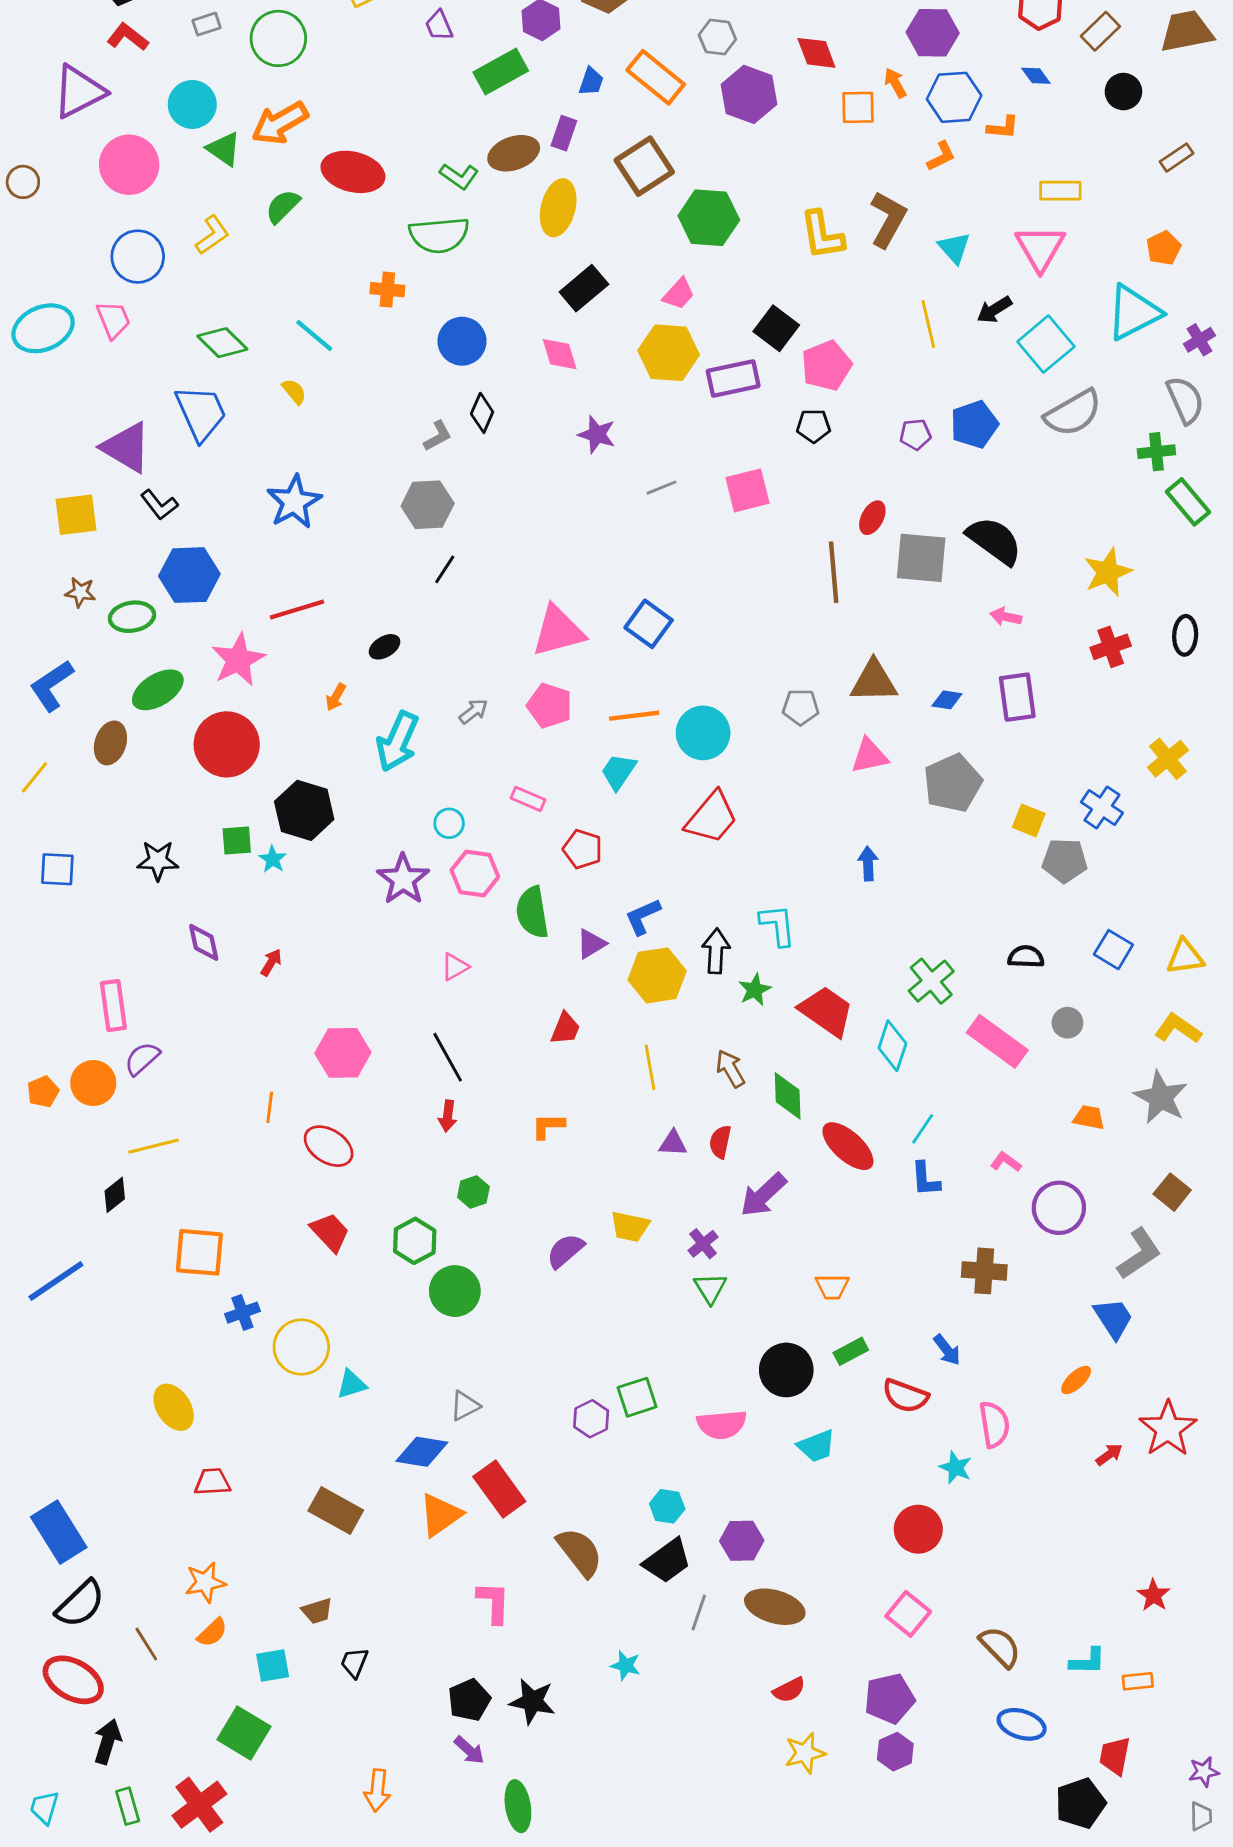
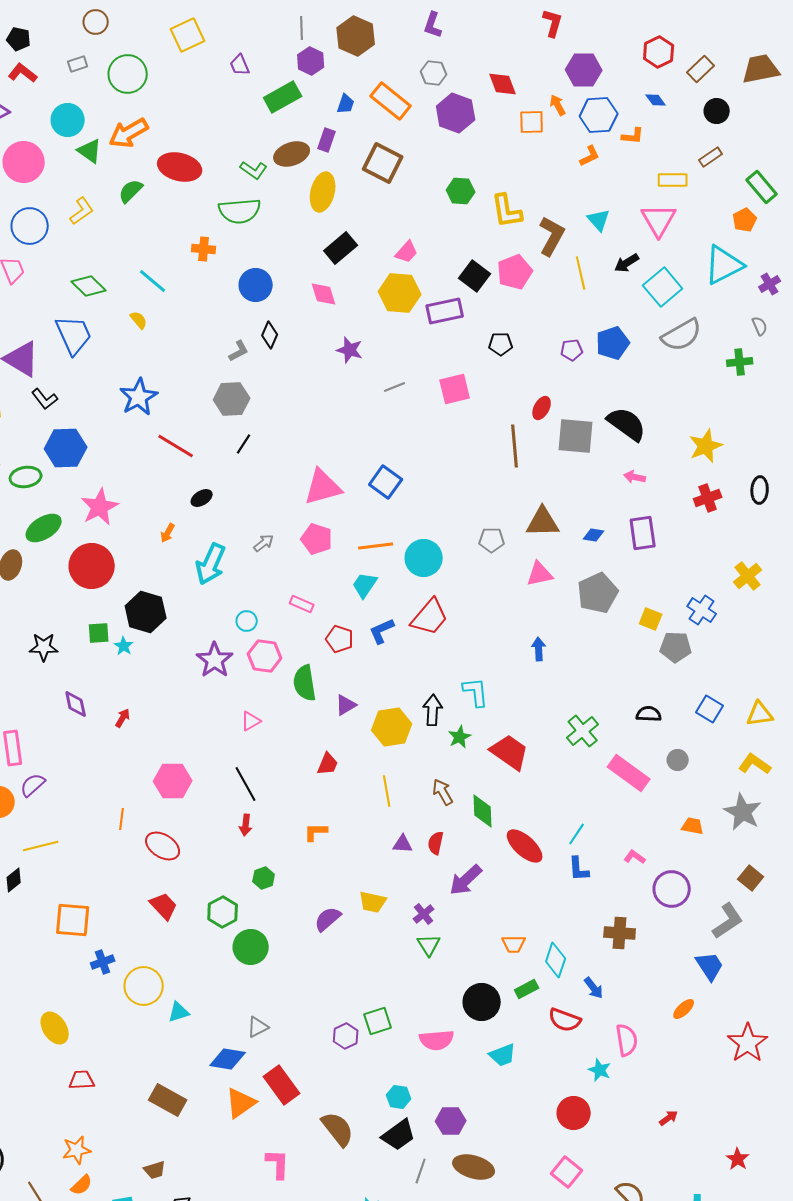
brown rectangle: (1177, 158) -> (711, 157), moved
brown square: (644, 166) -> (383, 163), turned -30
green hexagon: (709, 218) -> (461, 191), moved, size x0.7
brown L-shape: (888, 219) -> (552, 236), moved
pink pentagon: (826, 366) -> (515, 272), moved
gray semicircle: (1185, 400) -> (760, 326), size x0.6
green rectangle: (1188, 502) -> (762, 187), moved
red line: (297, 610) -> (176, 446), moved, turned 48
blue L-shape: (643, 917) -> (382, 631), moved
cyan diamond: (892, 1046) -> (556, 960), moved
red arrow: (1109, 1455) -> (669, 1118), moved

